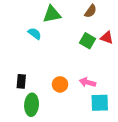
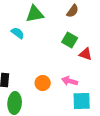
red triangle: (107, 38) -> (86, 54), moved

